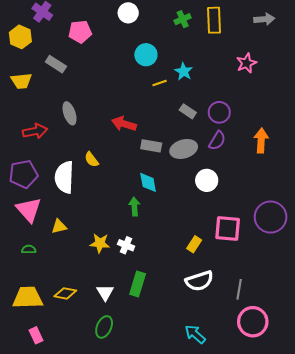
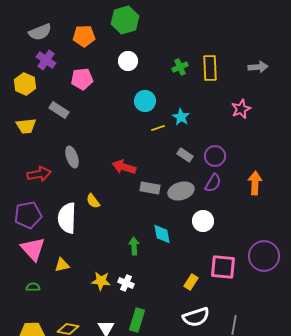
cyan diamond: (148, 182) -> (162, 234), moved

